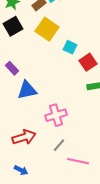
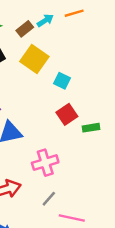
red square: (88, 62) -> (67, 114), moved

